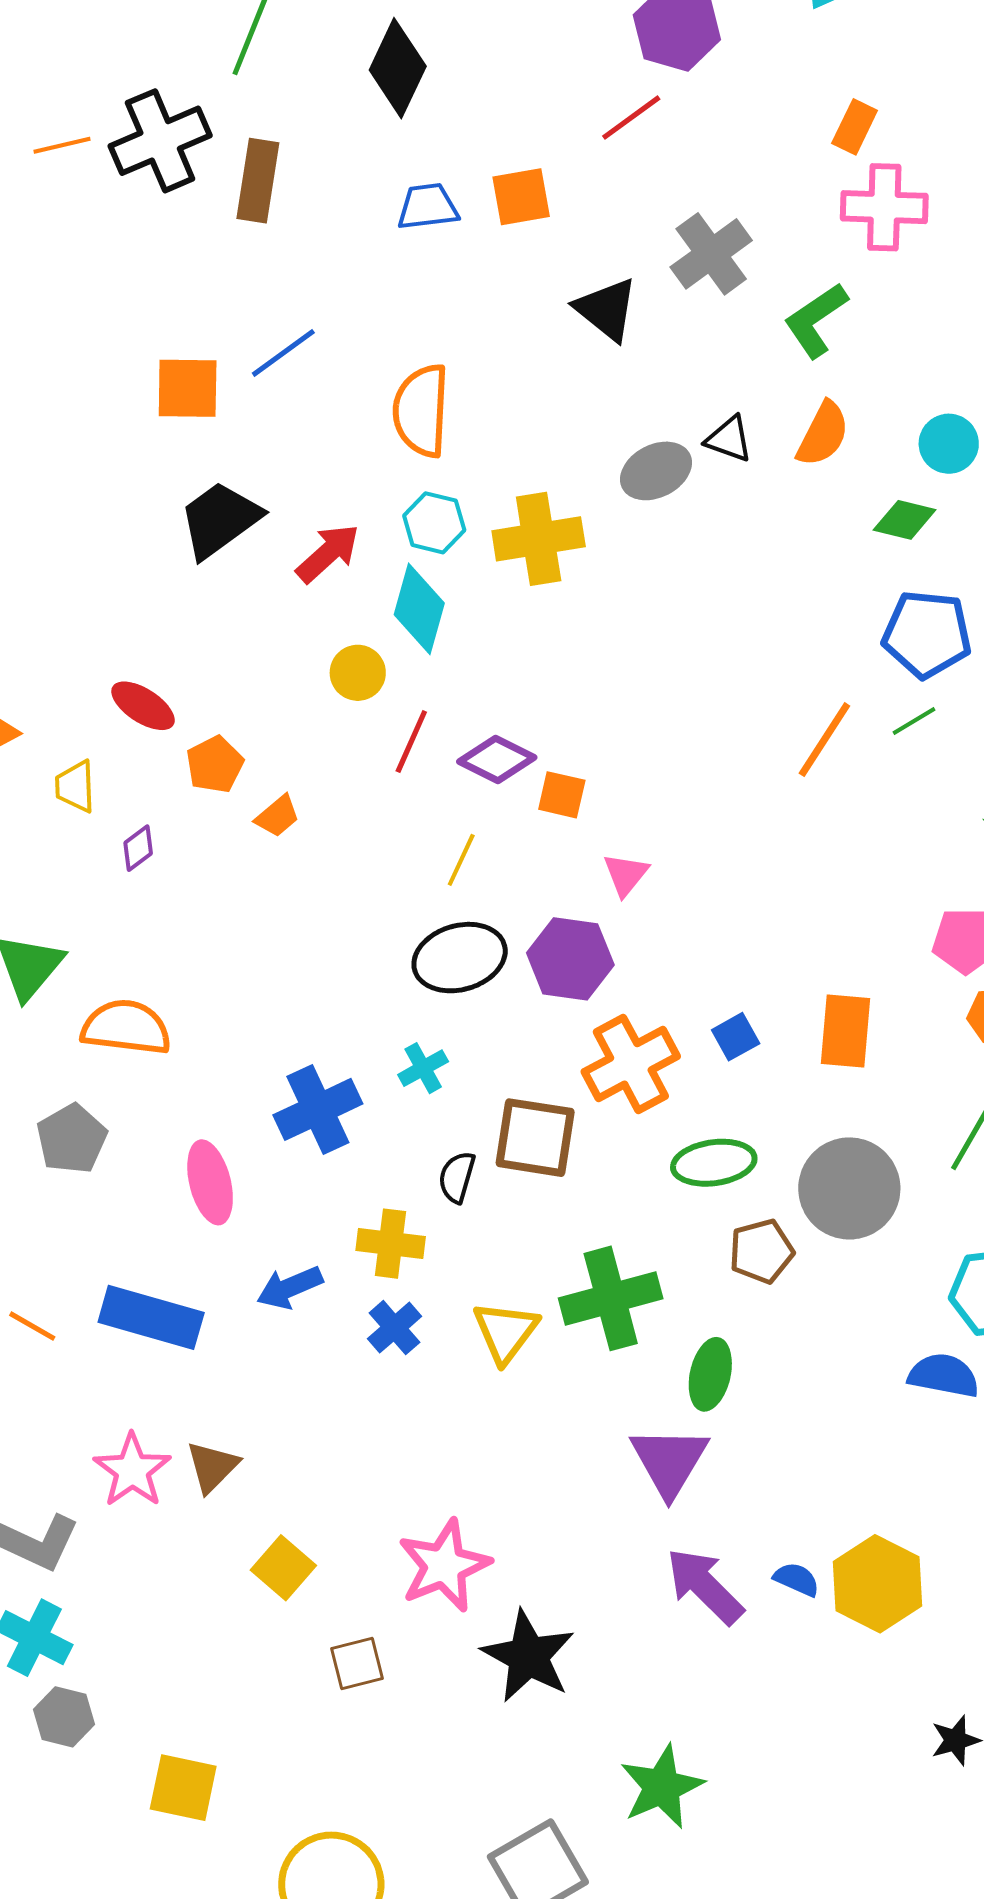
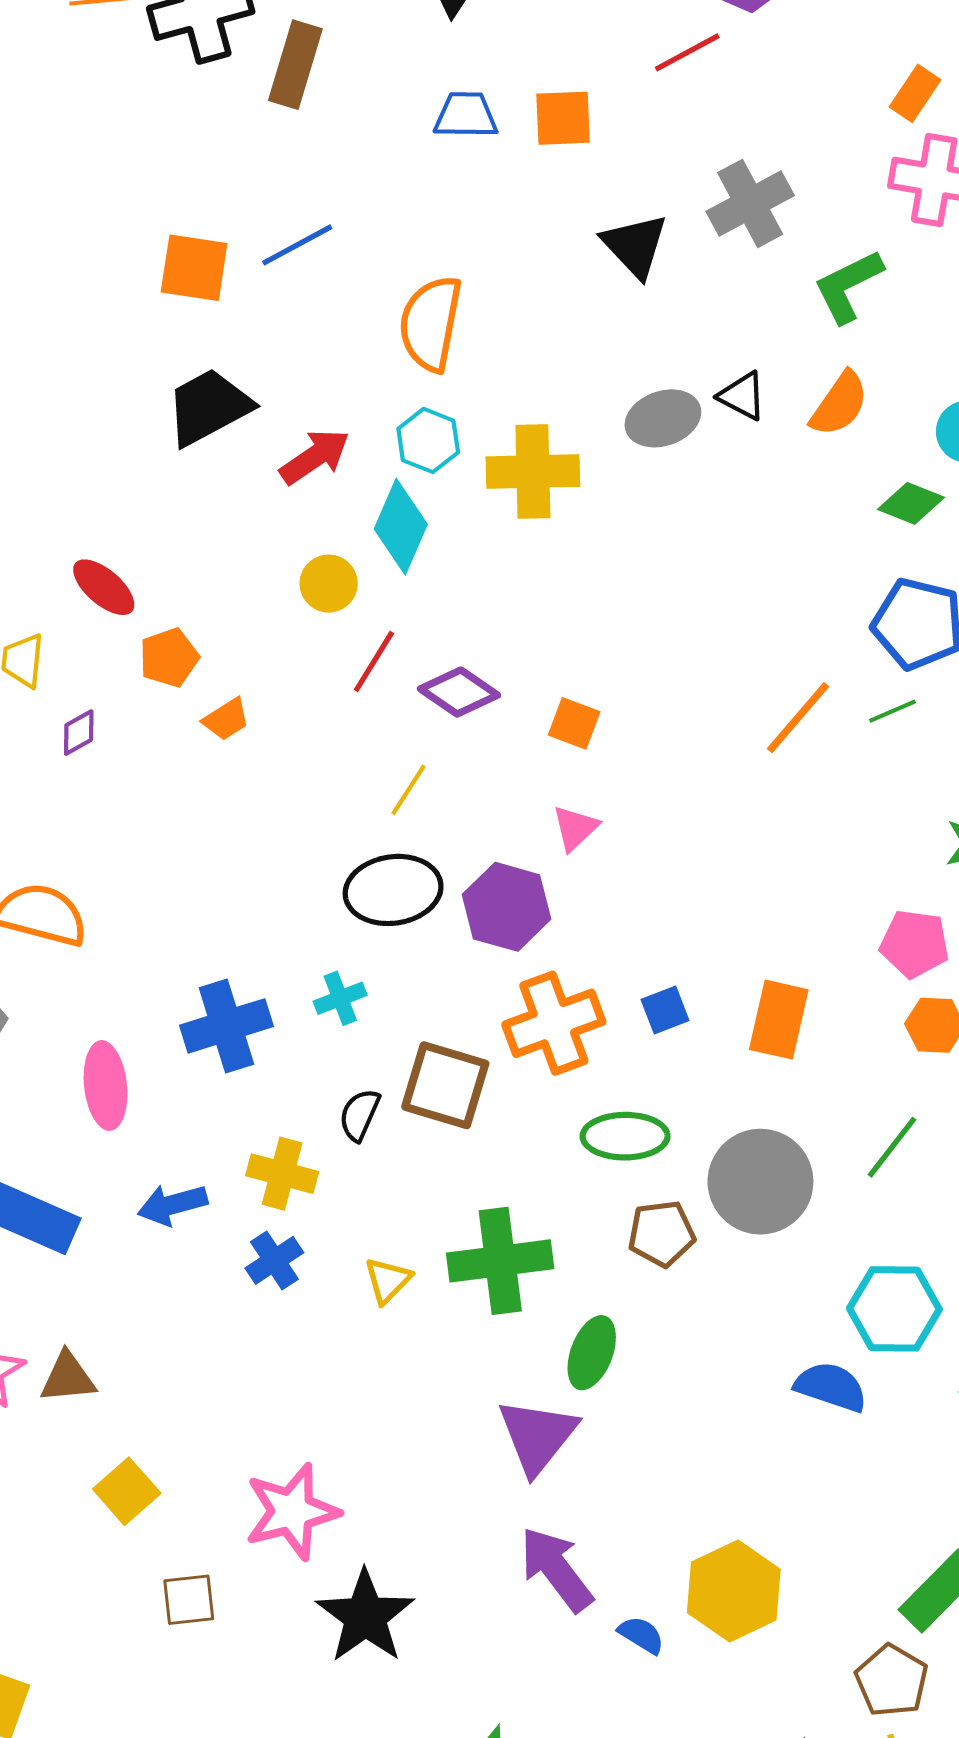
orange square: (562, 795) -> (574, 723), moved
yellow triangle: (506, 1332) -> (388, 1280), size x0.7
brown triangle: (212, 1467) -> (68, 1378), turned 32
blue semicircle: (797, 1579) -> (641, 1635), moved

